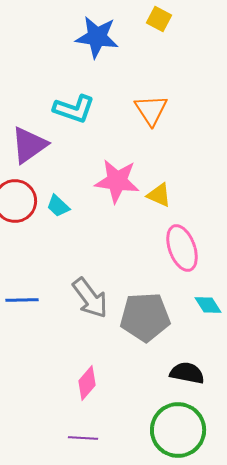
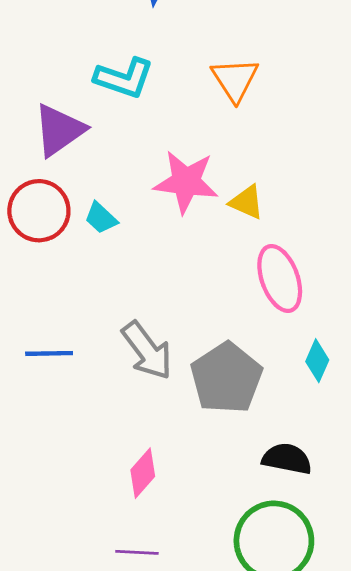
cyan diamond: (208, 305) -> (317, 361), turned 56
gray pentagon: (145, 317) -> (226, 378), turned -30

